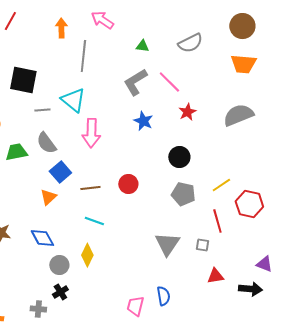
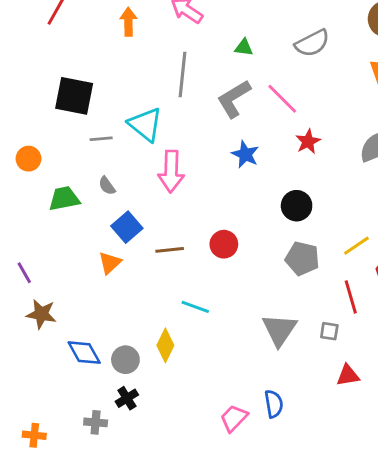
gray line: (83, 56) -> (182, 75), moved
gray semicircle: (46, 143) -> (107, 186), size x0.6
cyan line: (94, 221) -> (195, 307), moved
blue diamond: (42, 238) -> (84, 353), moved
pink trapezoid: (135, 306) -> (234, 418), turned 30

